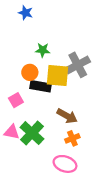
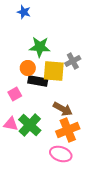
green star: (43, 50) -> (40, 47), size x1.5
gray cross: (78, 65) -> (73, 61), size x0.7
orange cross: (72, 138) -> (68, 130), size x1.6

